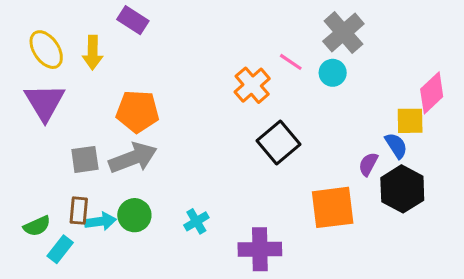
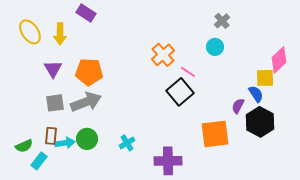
gray cross: (343, 33) -> (222, 21), size x0.6
pink line: (291, 62) -> (188, 72), moved
purple triangle: (45, 102) -> (53, 69), moved, size x0.7

